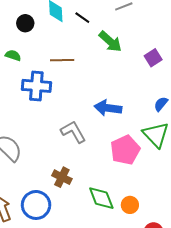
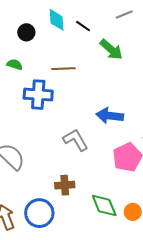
brown cross: (62, 177) -> (65, 185), turned -30

